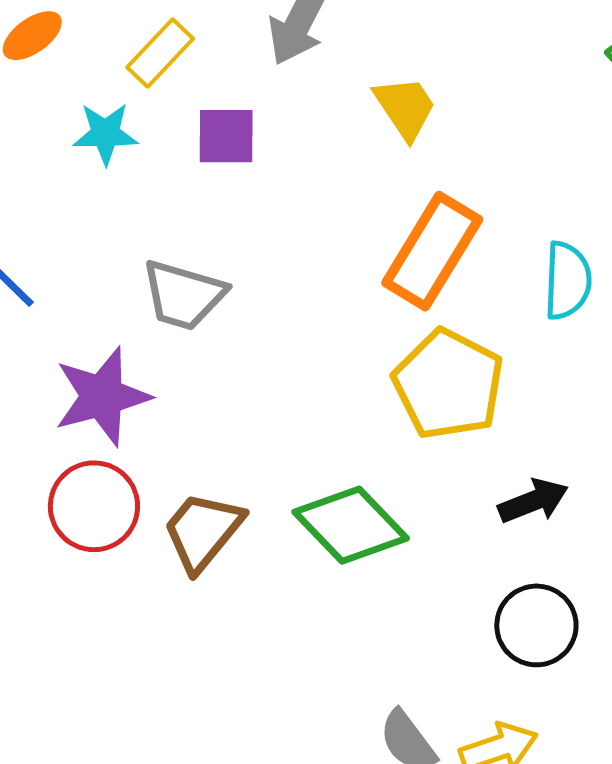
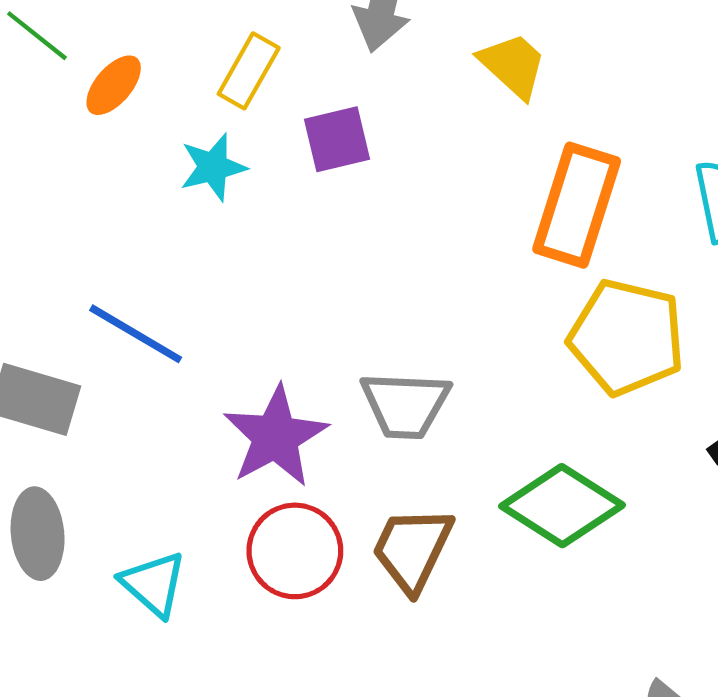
gray trapezoid: (184, 295) -> (405, 405), moved

